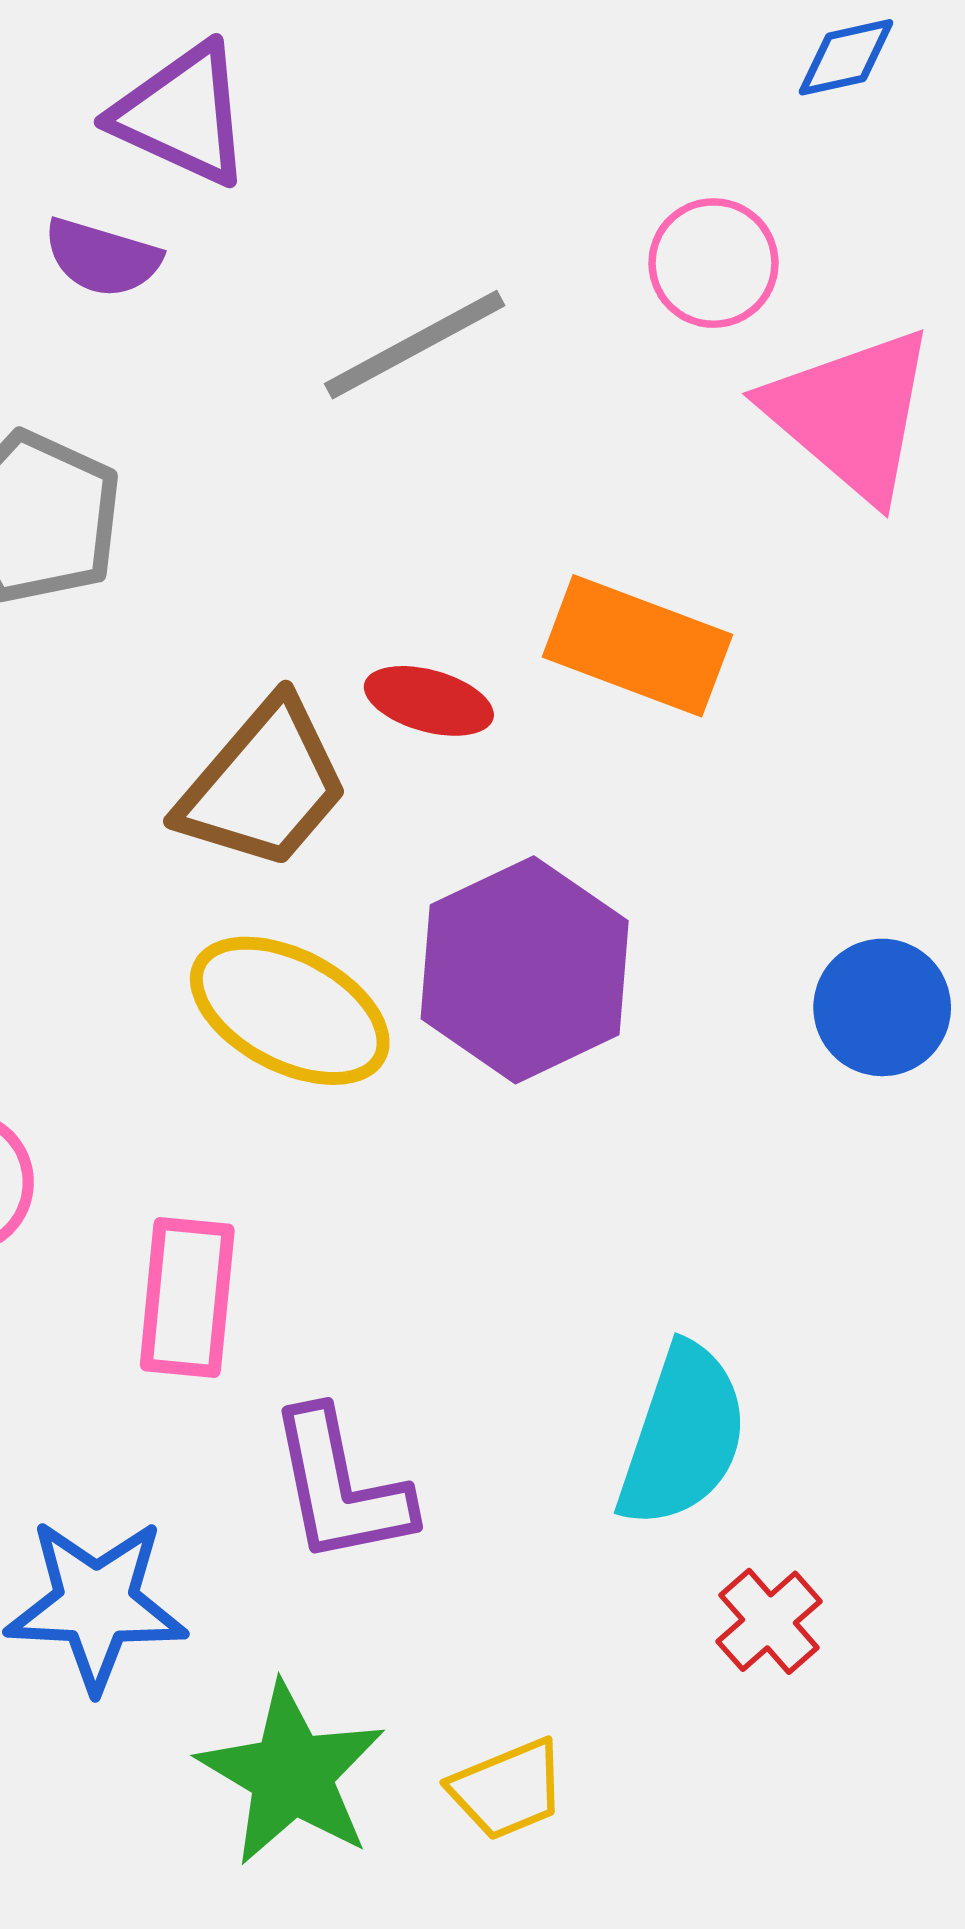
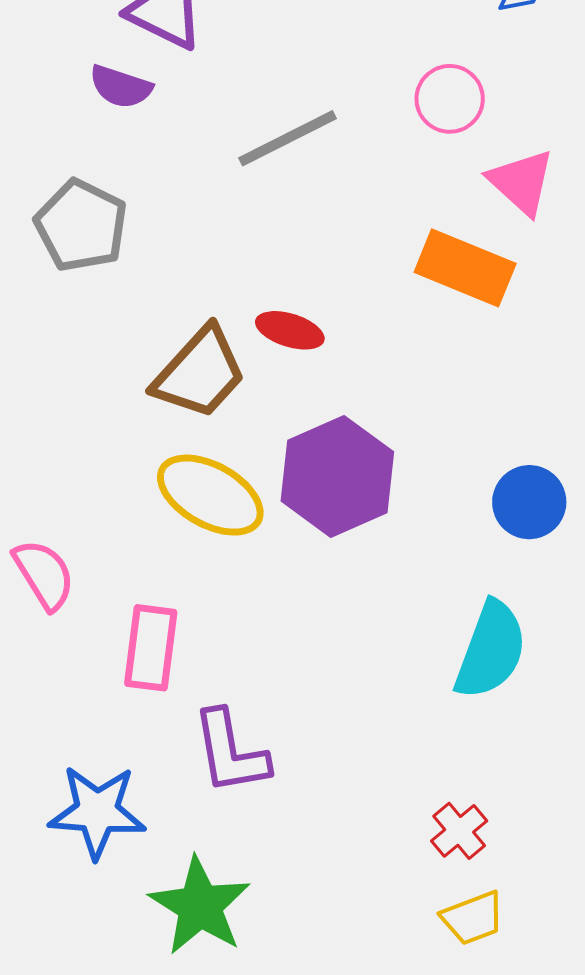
pink triangle: (851, 414) -> (521, 182), size x0.7
orange rectangle: (637, 646) -> (465, 268), moved
cyan semicircle: (683, 1436) -> (491, 650), moved
yellow trapezoid: (507, 1789) -> (473, 918), moved

